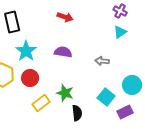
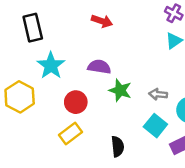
gray arrow: (102, 61) -> (158, 94), moved
red circle: (30, 78) -> (76, 102), moved
green star: (65, 93) -> (120, 90), moved

